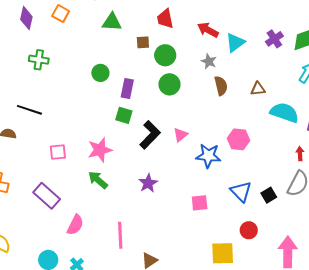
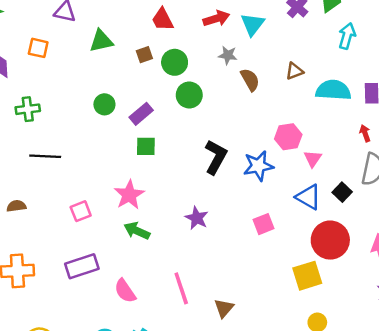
red arrow: (208, 30) -> (216, 18), turned 150
purple rectangle: (127, 89) -> (141, 114), turned 54
black line: (29, 110) -> (45, 156), moved
black L-shape: (150, 135) -> (216, 157), moved
pink triangle: (180, 135) -> (313, 159), moved
purple rectangle: (47, 196) -> (82, 266), turned -44
pink semicircle: (75, 225) -> (125, 291), turned 135
red circle: (249, 230) -> (330, 240), size x1.8

